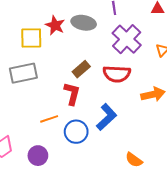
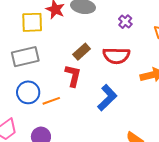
purple cross: (127, 39) -> (125, 22), size x0.5
blue circle: (76, 132) -> (28, 92), moved

